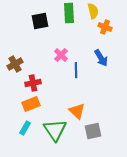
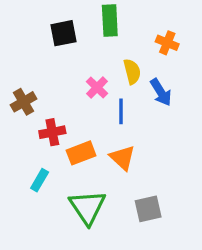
yellow semicircle: (93, 11) -> (132, 72), moved
orange rectangle: (31, 104) -> (81, 153), moved
orange triangle: (77, 111) -> (123, 158), moved
cyan rectangle: (25, 128) -> (40, 180), moved

